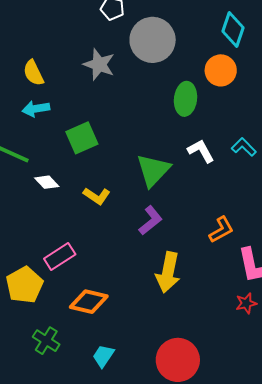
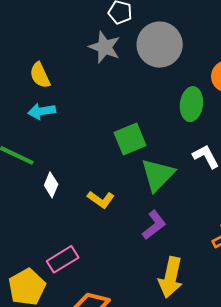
gray star: (99, 64) -> (105, 47), moved
green square: (82, 138) -> (130, 139), moved
white diamond: (47, 182) -> (51, 185), turned 65

